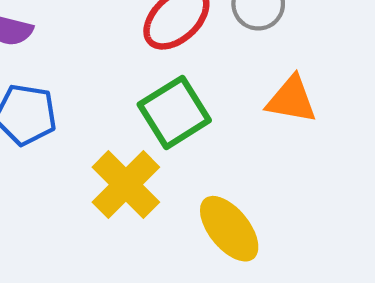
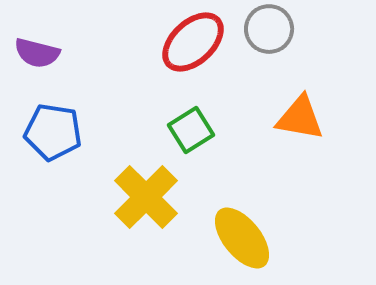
green square: (174, 112) -> (191, 130), size x0.7

